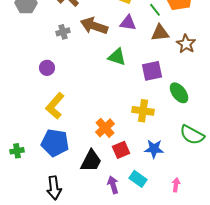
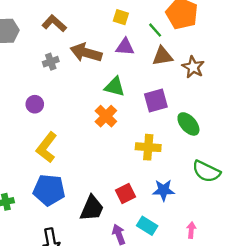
orange cross: (105, 128) -> (106, 116), moved

